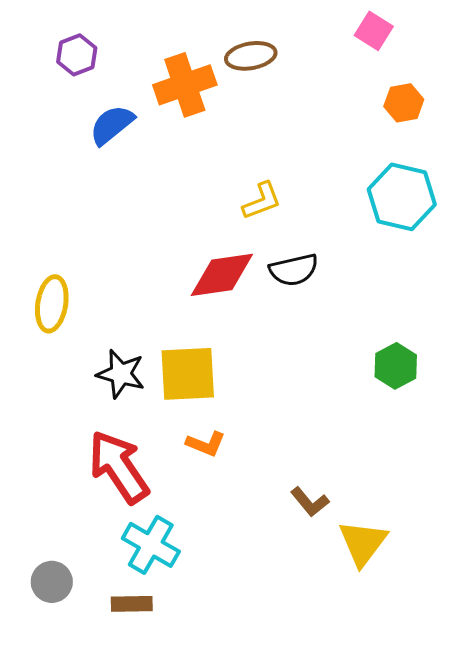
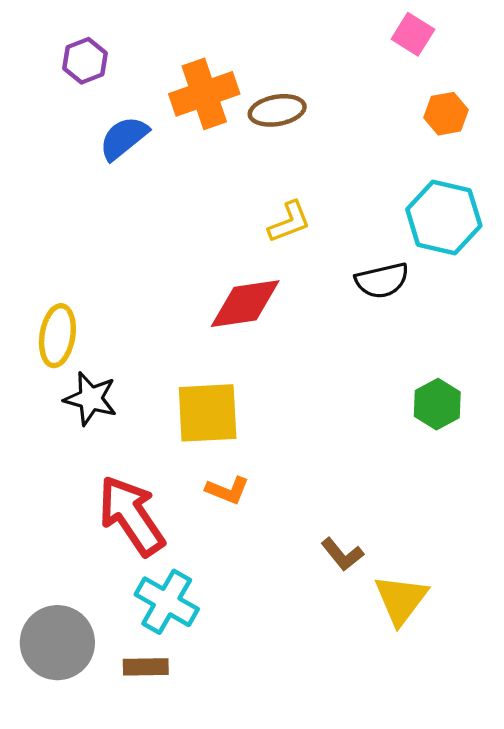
brown ellipse: (251, 56) -> (277, 110), moved
black semicircle: (294, 270) -> (382, 280), moved
black star: (121, 374) -> (91, 399), moved
gray circle: (52, 582) -> (57, 643), size x1.6

